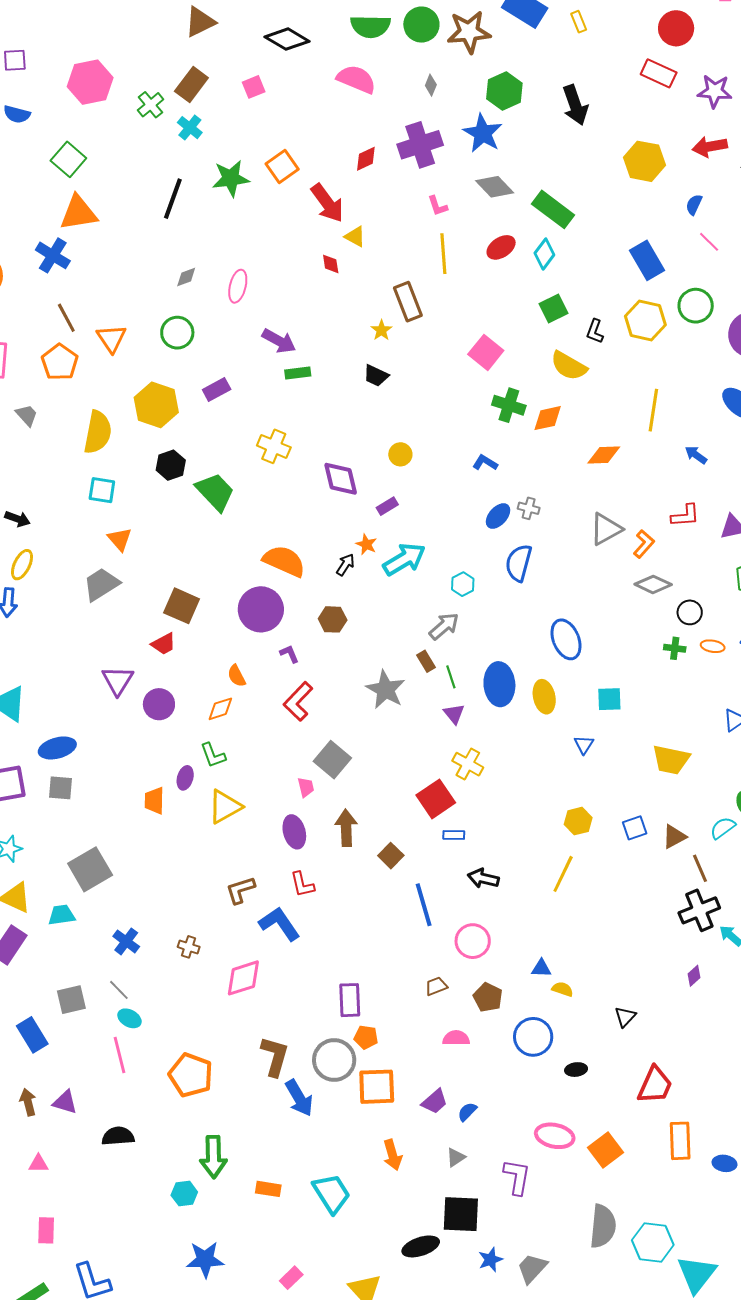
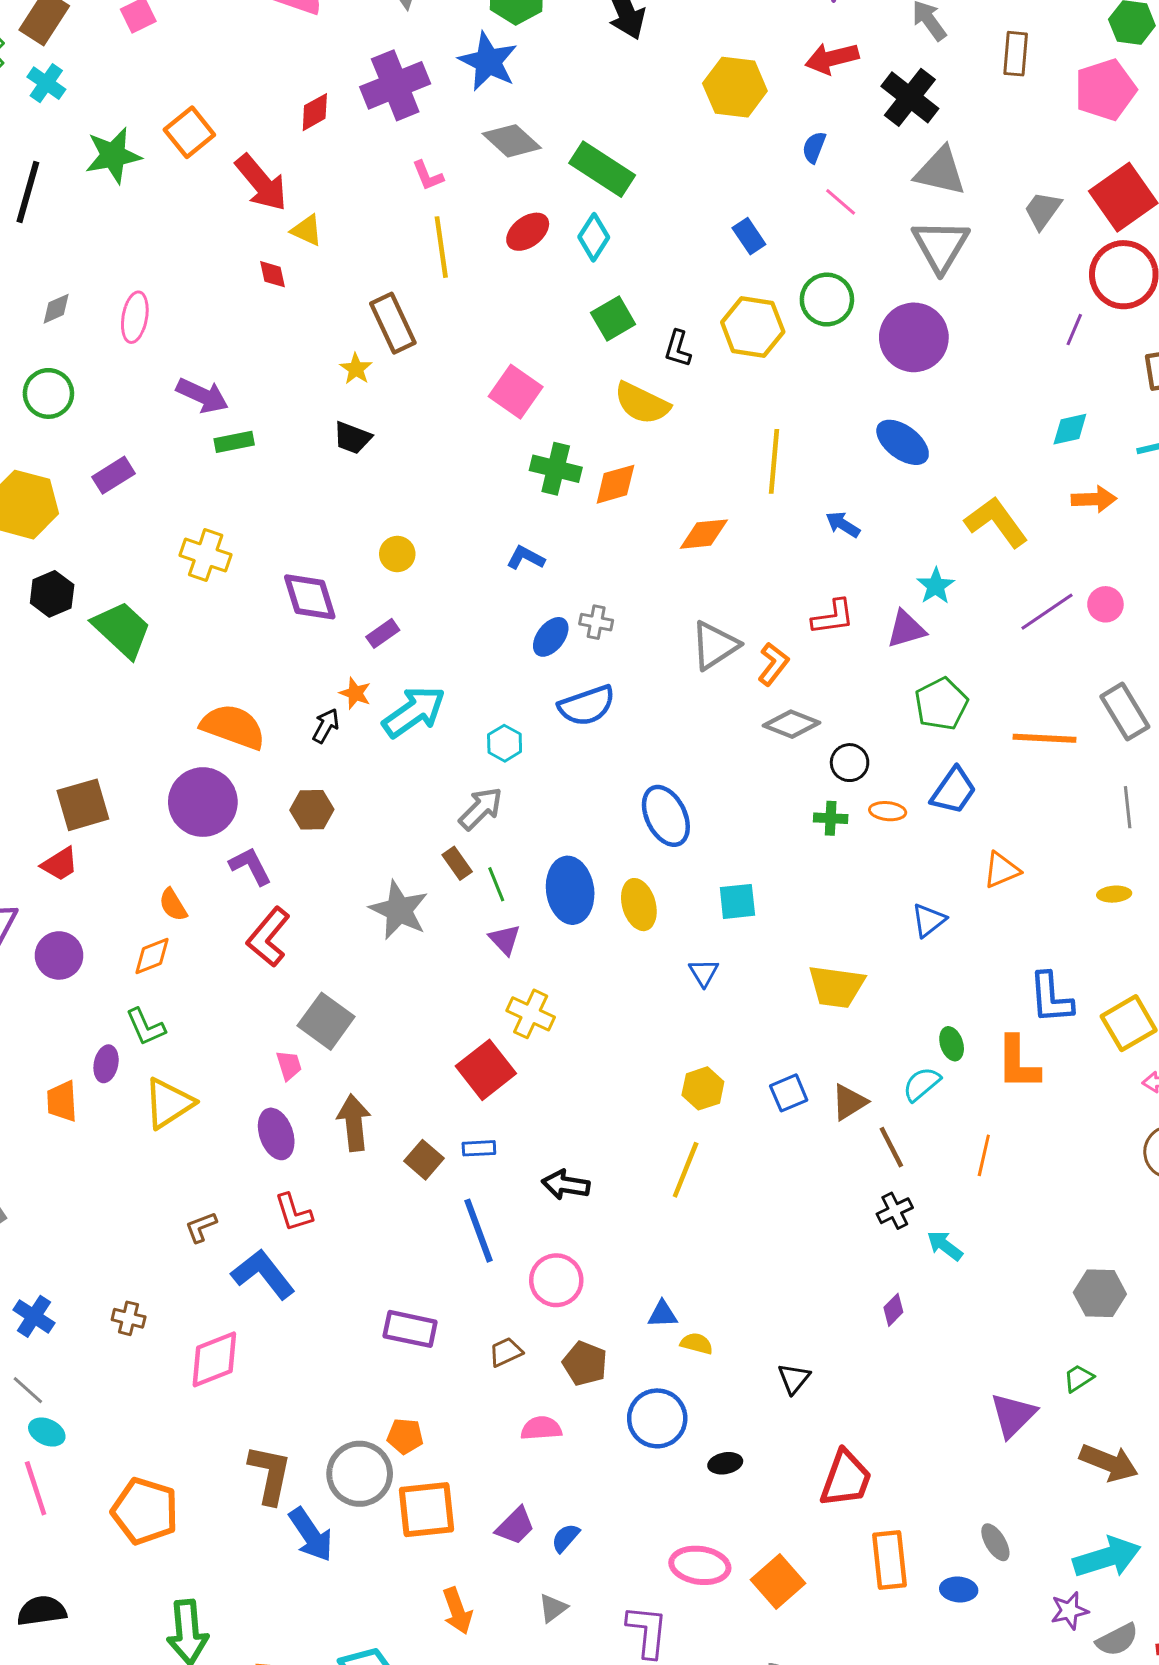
blue rectangle: (647, 260) -> (749, 236), size x0.6
blue semicircle: (519, 563) -> (587, 706), turned -120
brown square: (182, 606) -> (83, 805), turned -36
purple L-shape: (289, 654) -> (250, 866), size x1.4
blue rectangle: (454, 835) -> (479, 1148), moved
brown L-shape: (240, 890) -> (201, 1227), size x0.7
black cross: (699, 910) -> (895, 1211), size x0.6
purple rectangle: (350, 1000) -> (410, 1329), moved, turned -72

